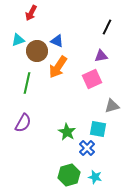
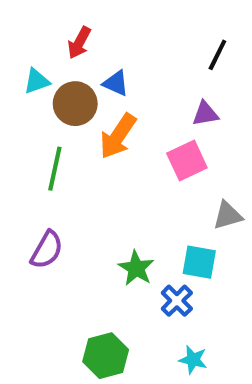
red arrow: (31, 13) -> (79, 43), moved
green hexagon: (69, 175) -> (106, 356), moved

